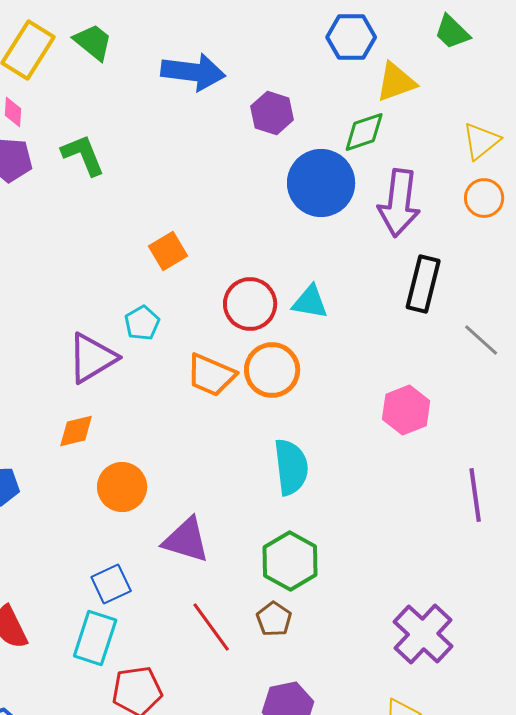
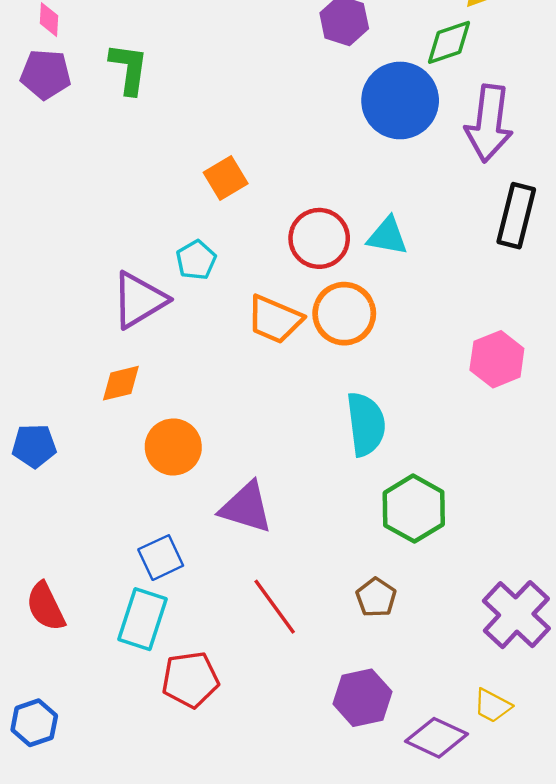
green L-shape: (83, 155) -> (129, 69), turned 30
green hexagon: (290, 561) -> (414, 509), moved
brown pentagon: (274, 619) -> (376, 597), moved

